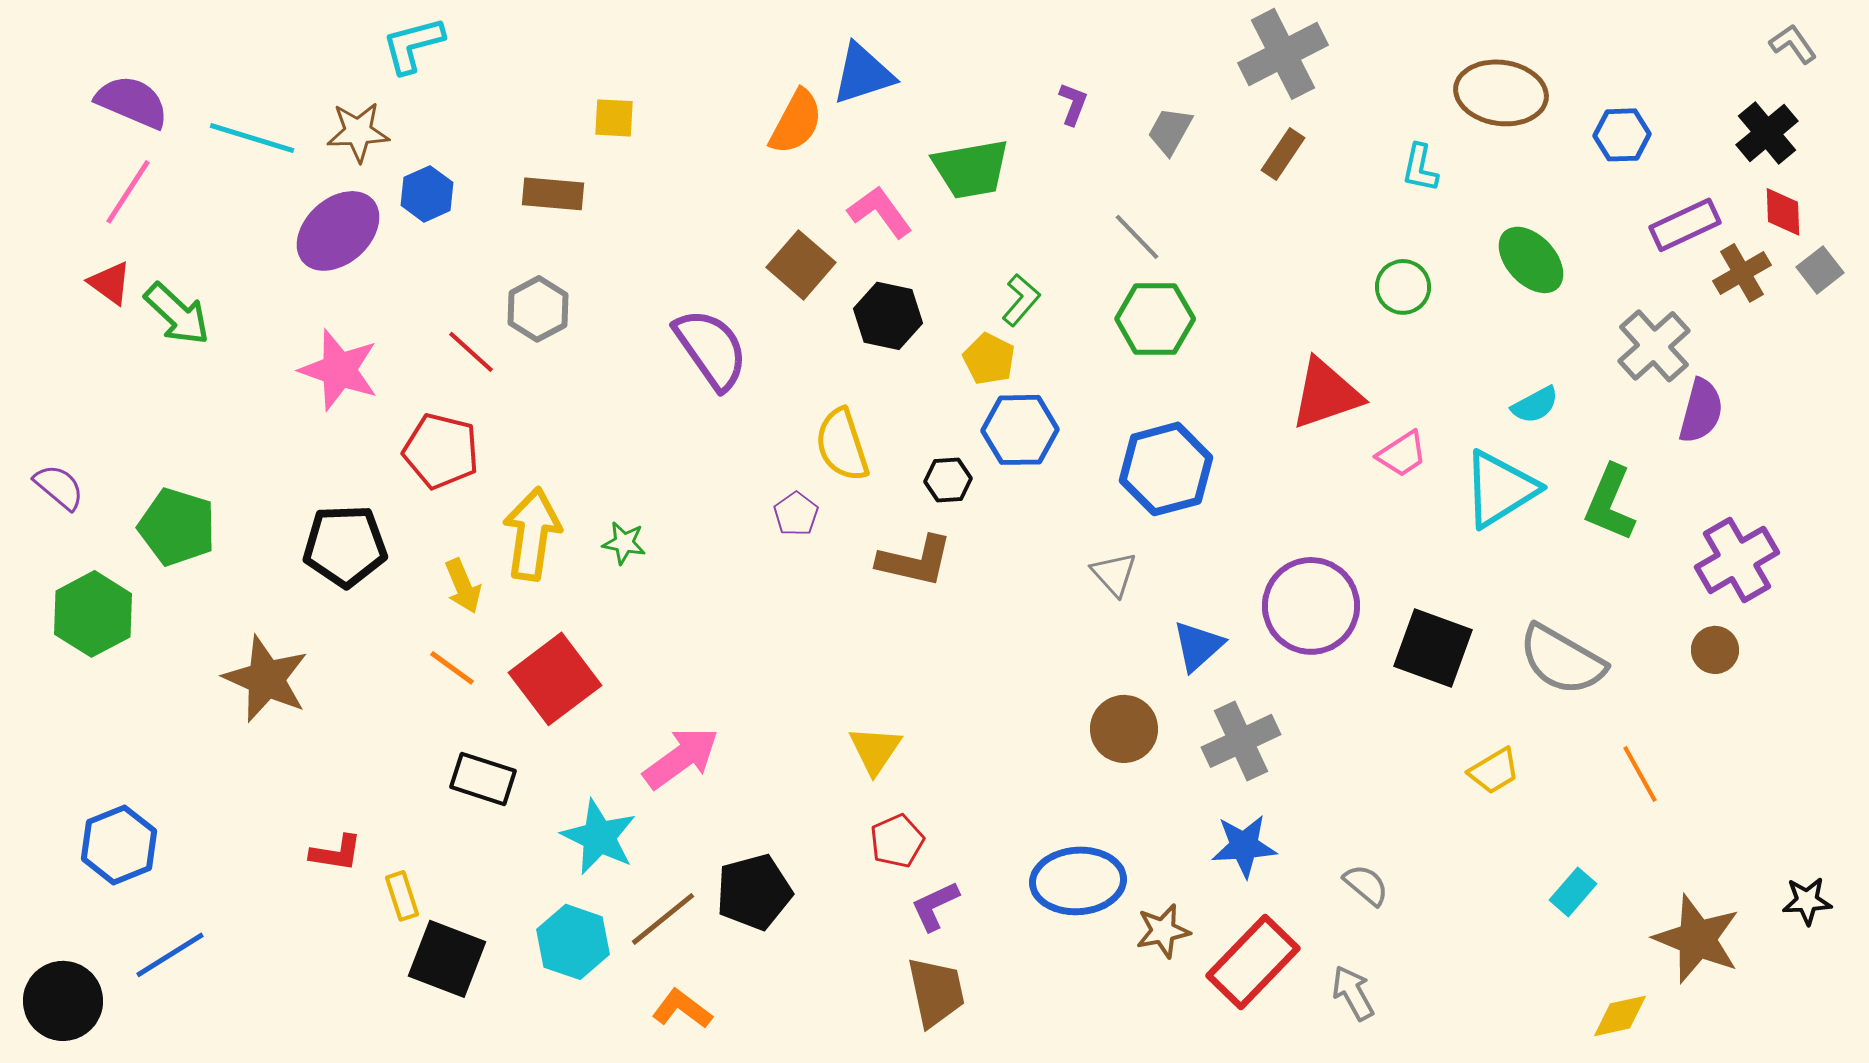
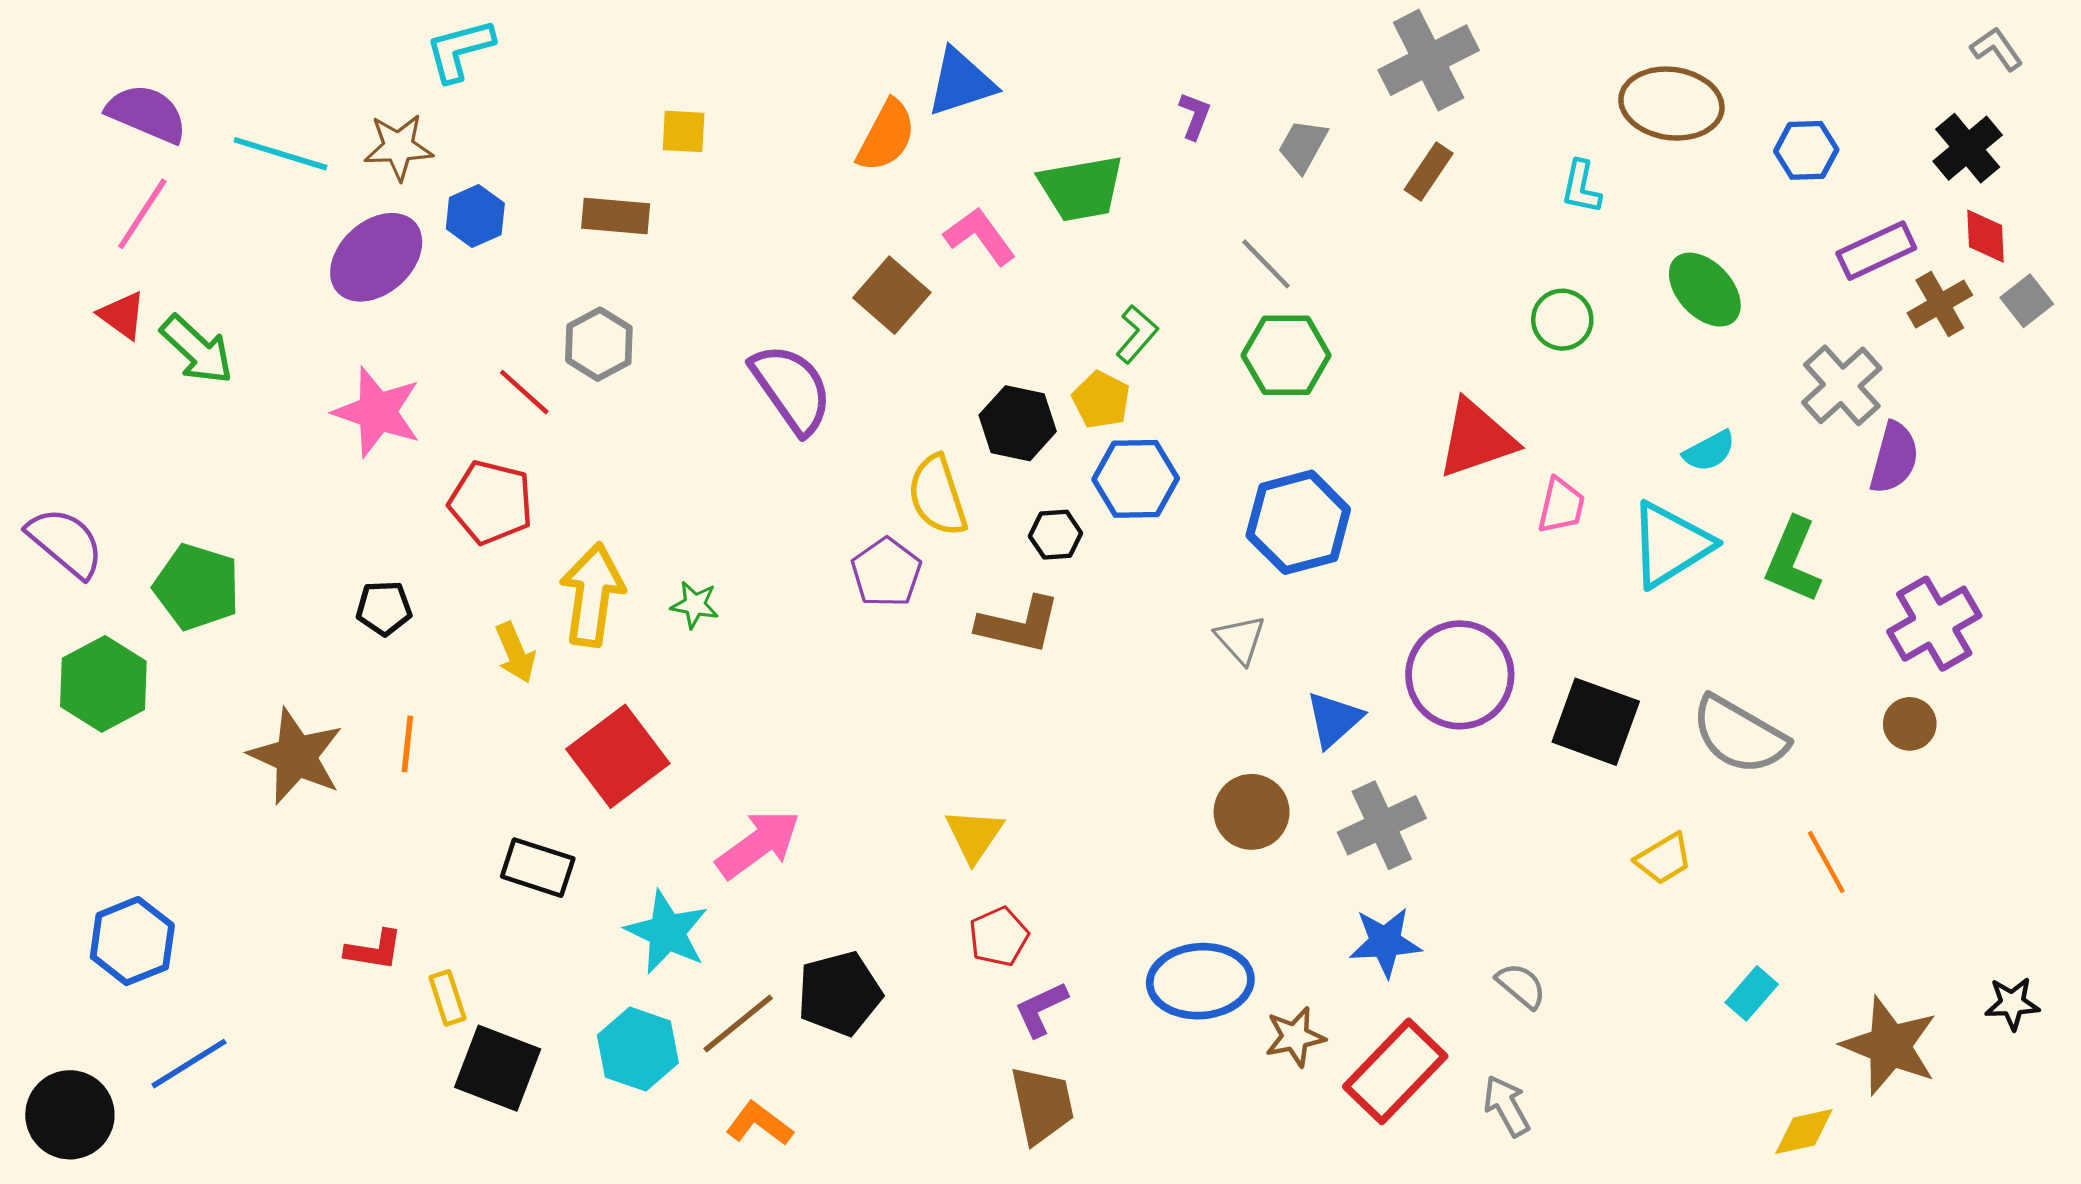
black hexagon: (888, 316) -> (1018, 423), moved
pink trapezoid: (1402, 454) -> (1561, 506), turned -44
purple semicircle: (59, 487) -> (65, 542), size x1.4
purple pentagon: (796, 514) -> (886, 572), size x1.4
black pentagon: (345, 546) -> (384, 608), size x0.6
orange line: (452, 668) -> (407, 744), moved, turned 60

